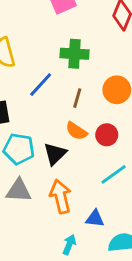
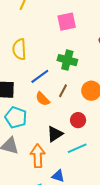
orange semicircle: (76, 131) -> (43, 99), moved
black triangle: (55, 154) -> (55, 134), moved

